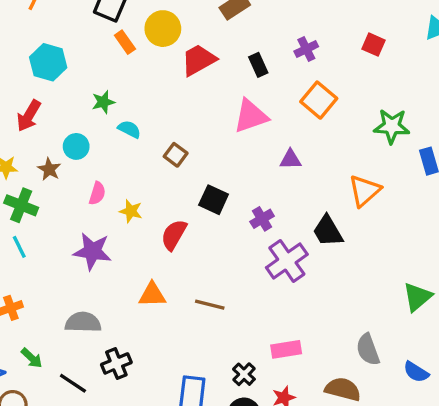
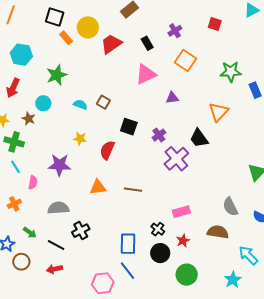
green star: (103, 102) -> (57, 75), size x1.5
cyan semicircle: (129, 129) -> (80, 105), moved
pink semicircle: (97, 193) -> (33, 182), moved

